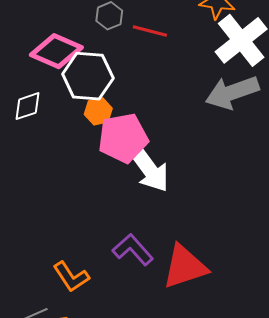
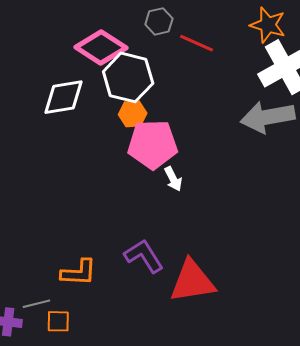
white diamond: (28, 106) -> (64, 97), size x1.4
white arrow: (149, 169) -> (173, 179), size x0.5
orange L-shape: (71, 277) -> (79, 273), turned -63

